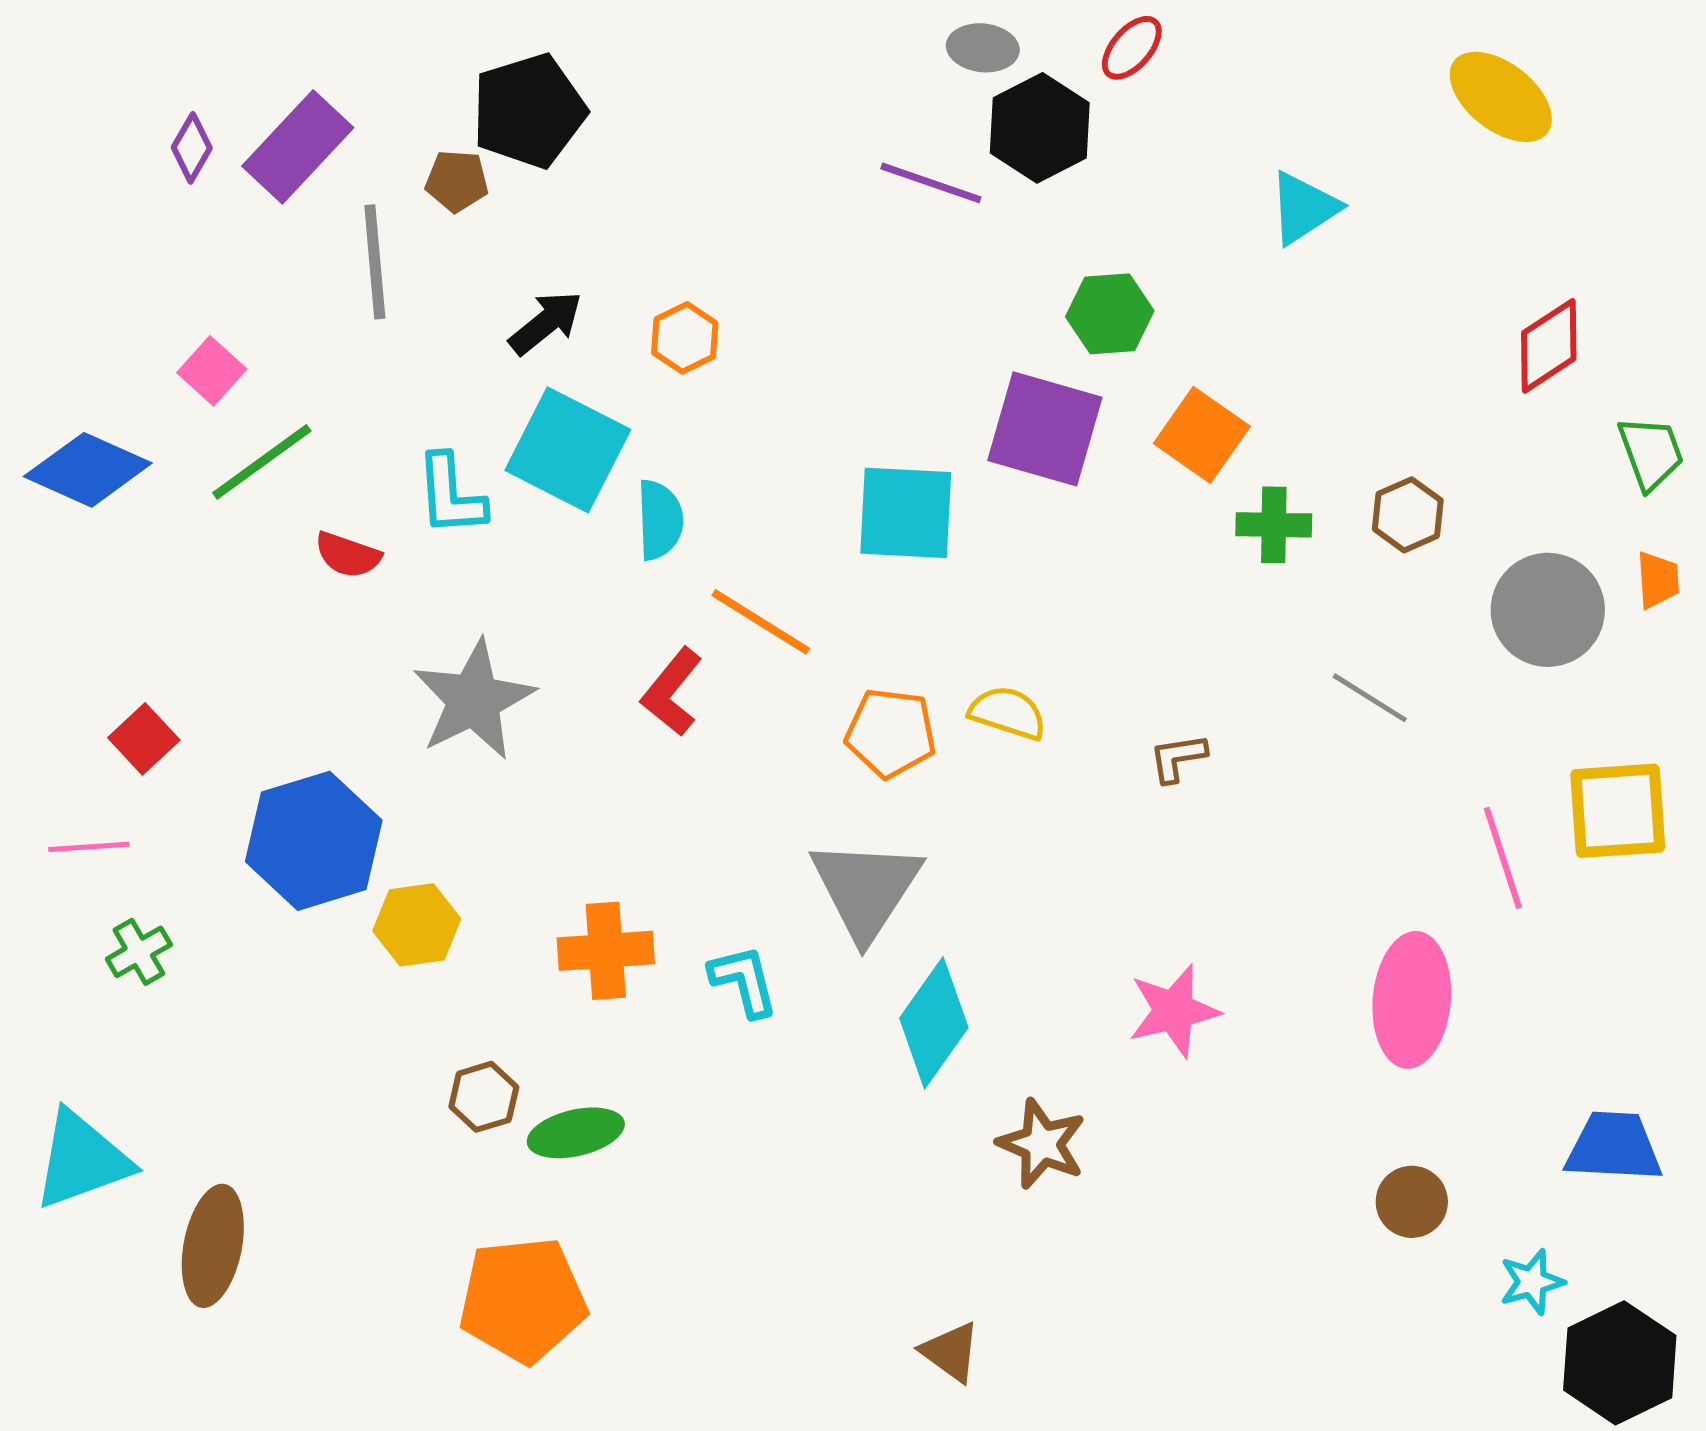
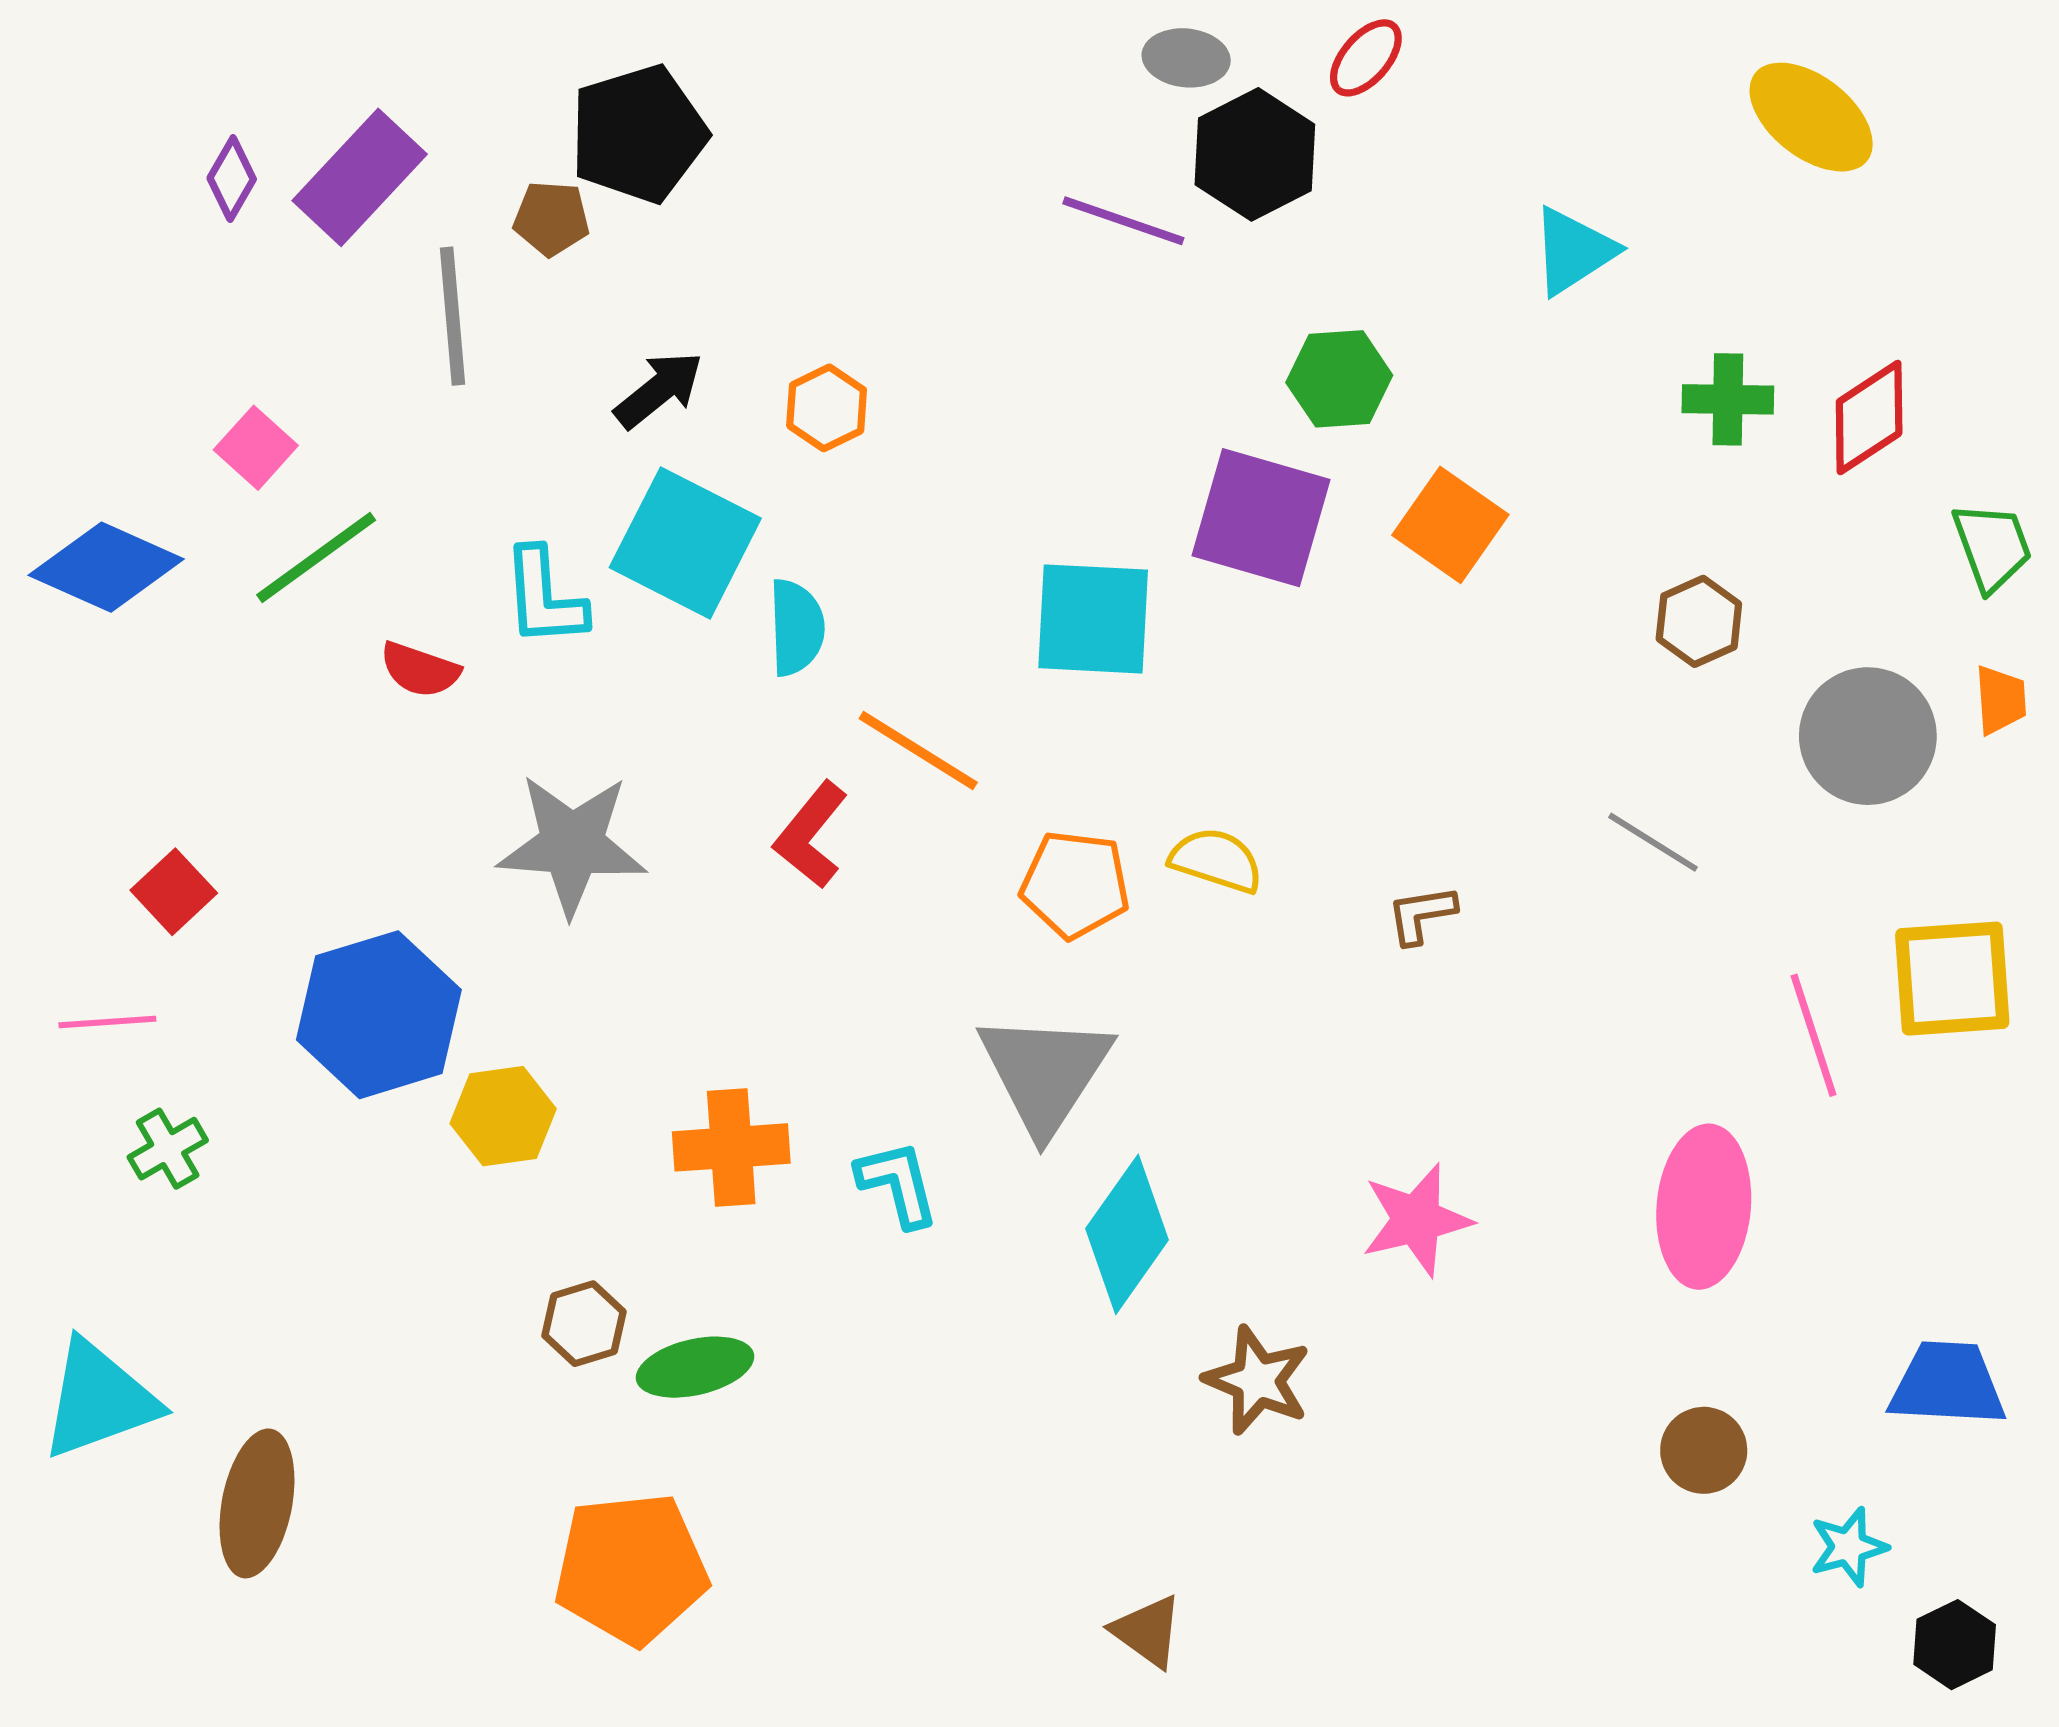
green cross: (1274, 525) -> (1728, 399), moved
gray star: (474, 700) -> (572, 845), turned 30
black hexagon: (1620, 1363) -> (1955, 1645), size x0.6

